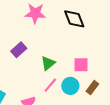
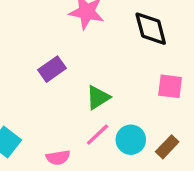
pink square: (81, 65) -> (170, 86), moved

